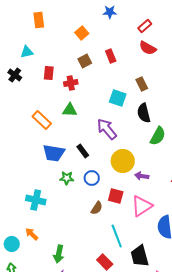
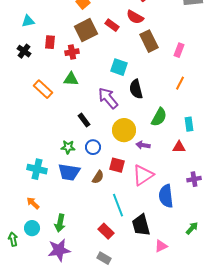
red semicircle: (148, 48) -> (135, 17), moved
red rectangle: (111, 56) -> (112, 25), turned -32
brown square: (85, 61) -> (86, 30), size x1.6
black cross: (15, 75) -> (24, 51), moved
brown rectangle: (142, 84) -> (149, 41), moved, size x1.5
black semicircle: (144, 113) -> (136, 89), moved
green semicircle: (158, 136) -> (159, 117), moved
blue trapezoid: (54, 153) -> (69, 172), moved
cyan circle: (12, 244) -> (32, 228), moved

